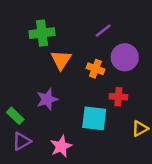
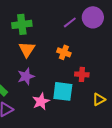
purple circle: (125, 57) -> (93, 17), moved
orange triangle: (61, 60) -> (27, 49), moved
pink star: (61, 146) -> (41, 101), moved

